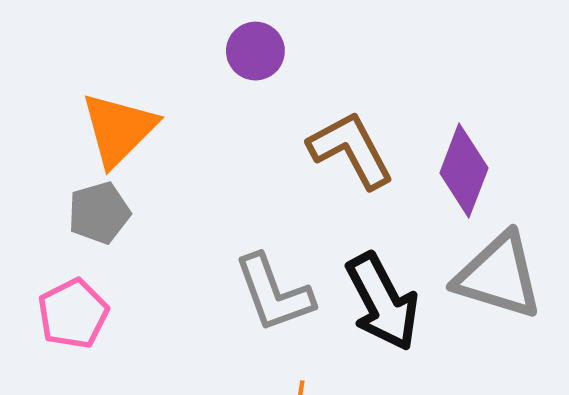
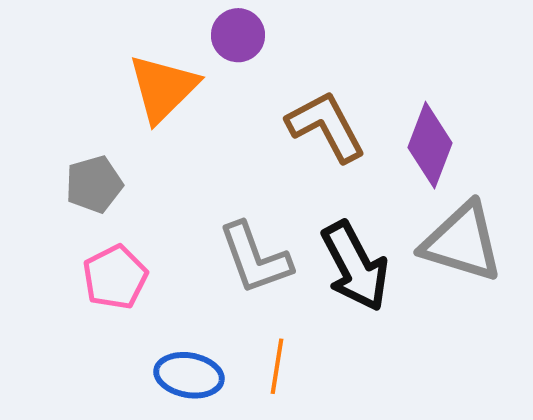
orange triangle: (119, 129) -> (163, 88), moved
pink pentagon: (73, 314) -> (115, 277), moved

